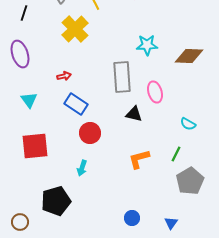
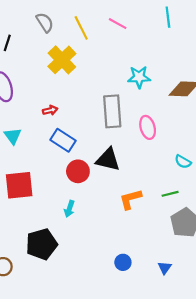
black triangle: (134, 114) -> (108, 160), moved, size x1.4
green line: (176, 154) -> (170, 194), turned 49

